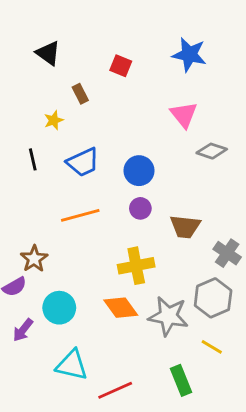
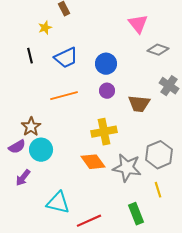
gray cross: (227, 253) -> (169, 86), moved
cyan circle: (59, 308) -> (41, 150), moved
yellow line: (212, 347) -> (158, 190), turned 42

